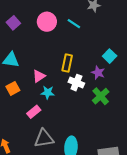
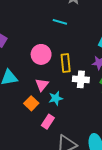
pink circle: (47, 22) -> (41, 54), moved
orange square: (13, 88) -> (31, 103), moved

